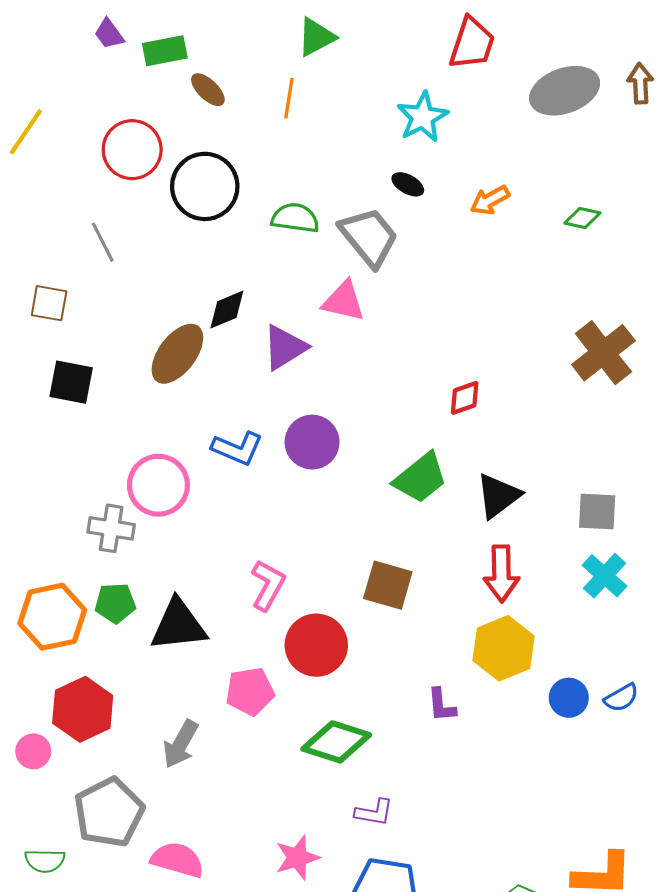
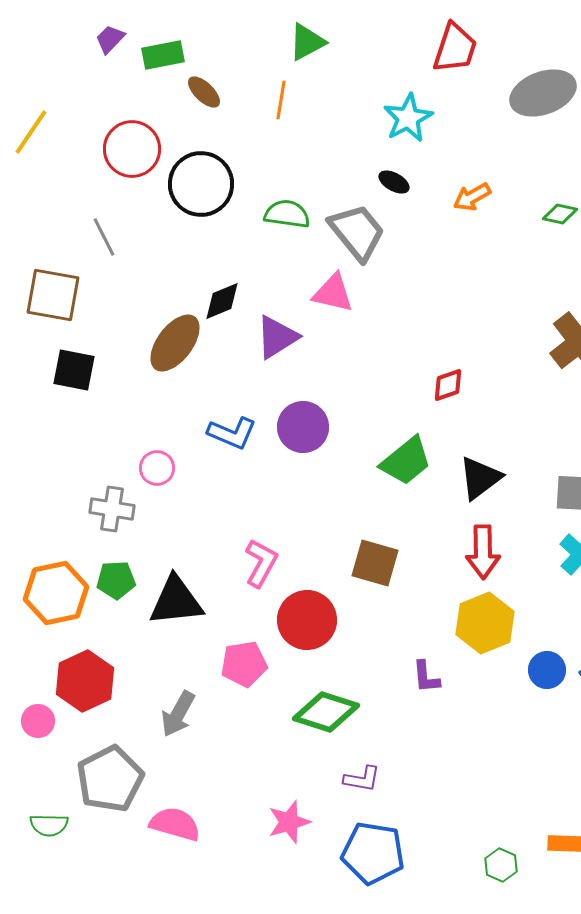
purple trapezoid: (109, 34) -> (110, 39), turned 80
brown square: (49, 303) -> (53, 295), size x1.5
pink circle: (158, 485) -> (157, 468), size x0.6

